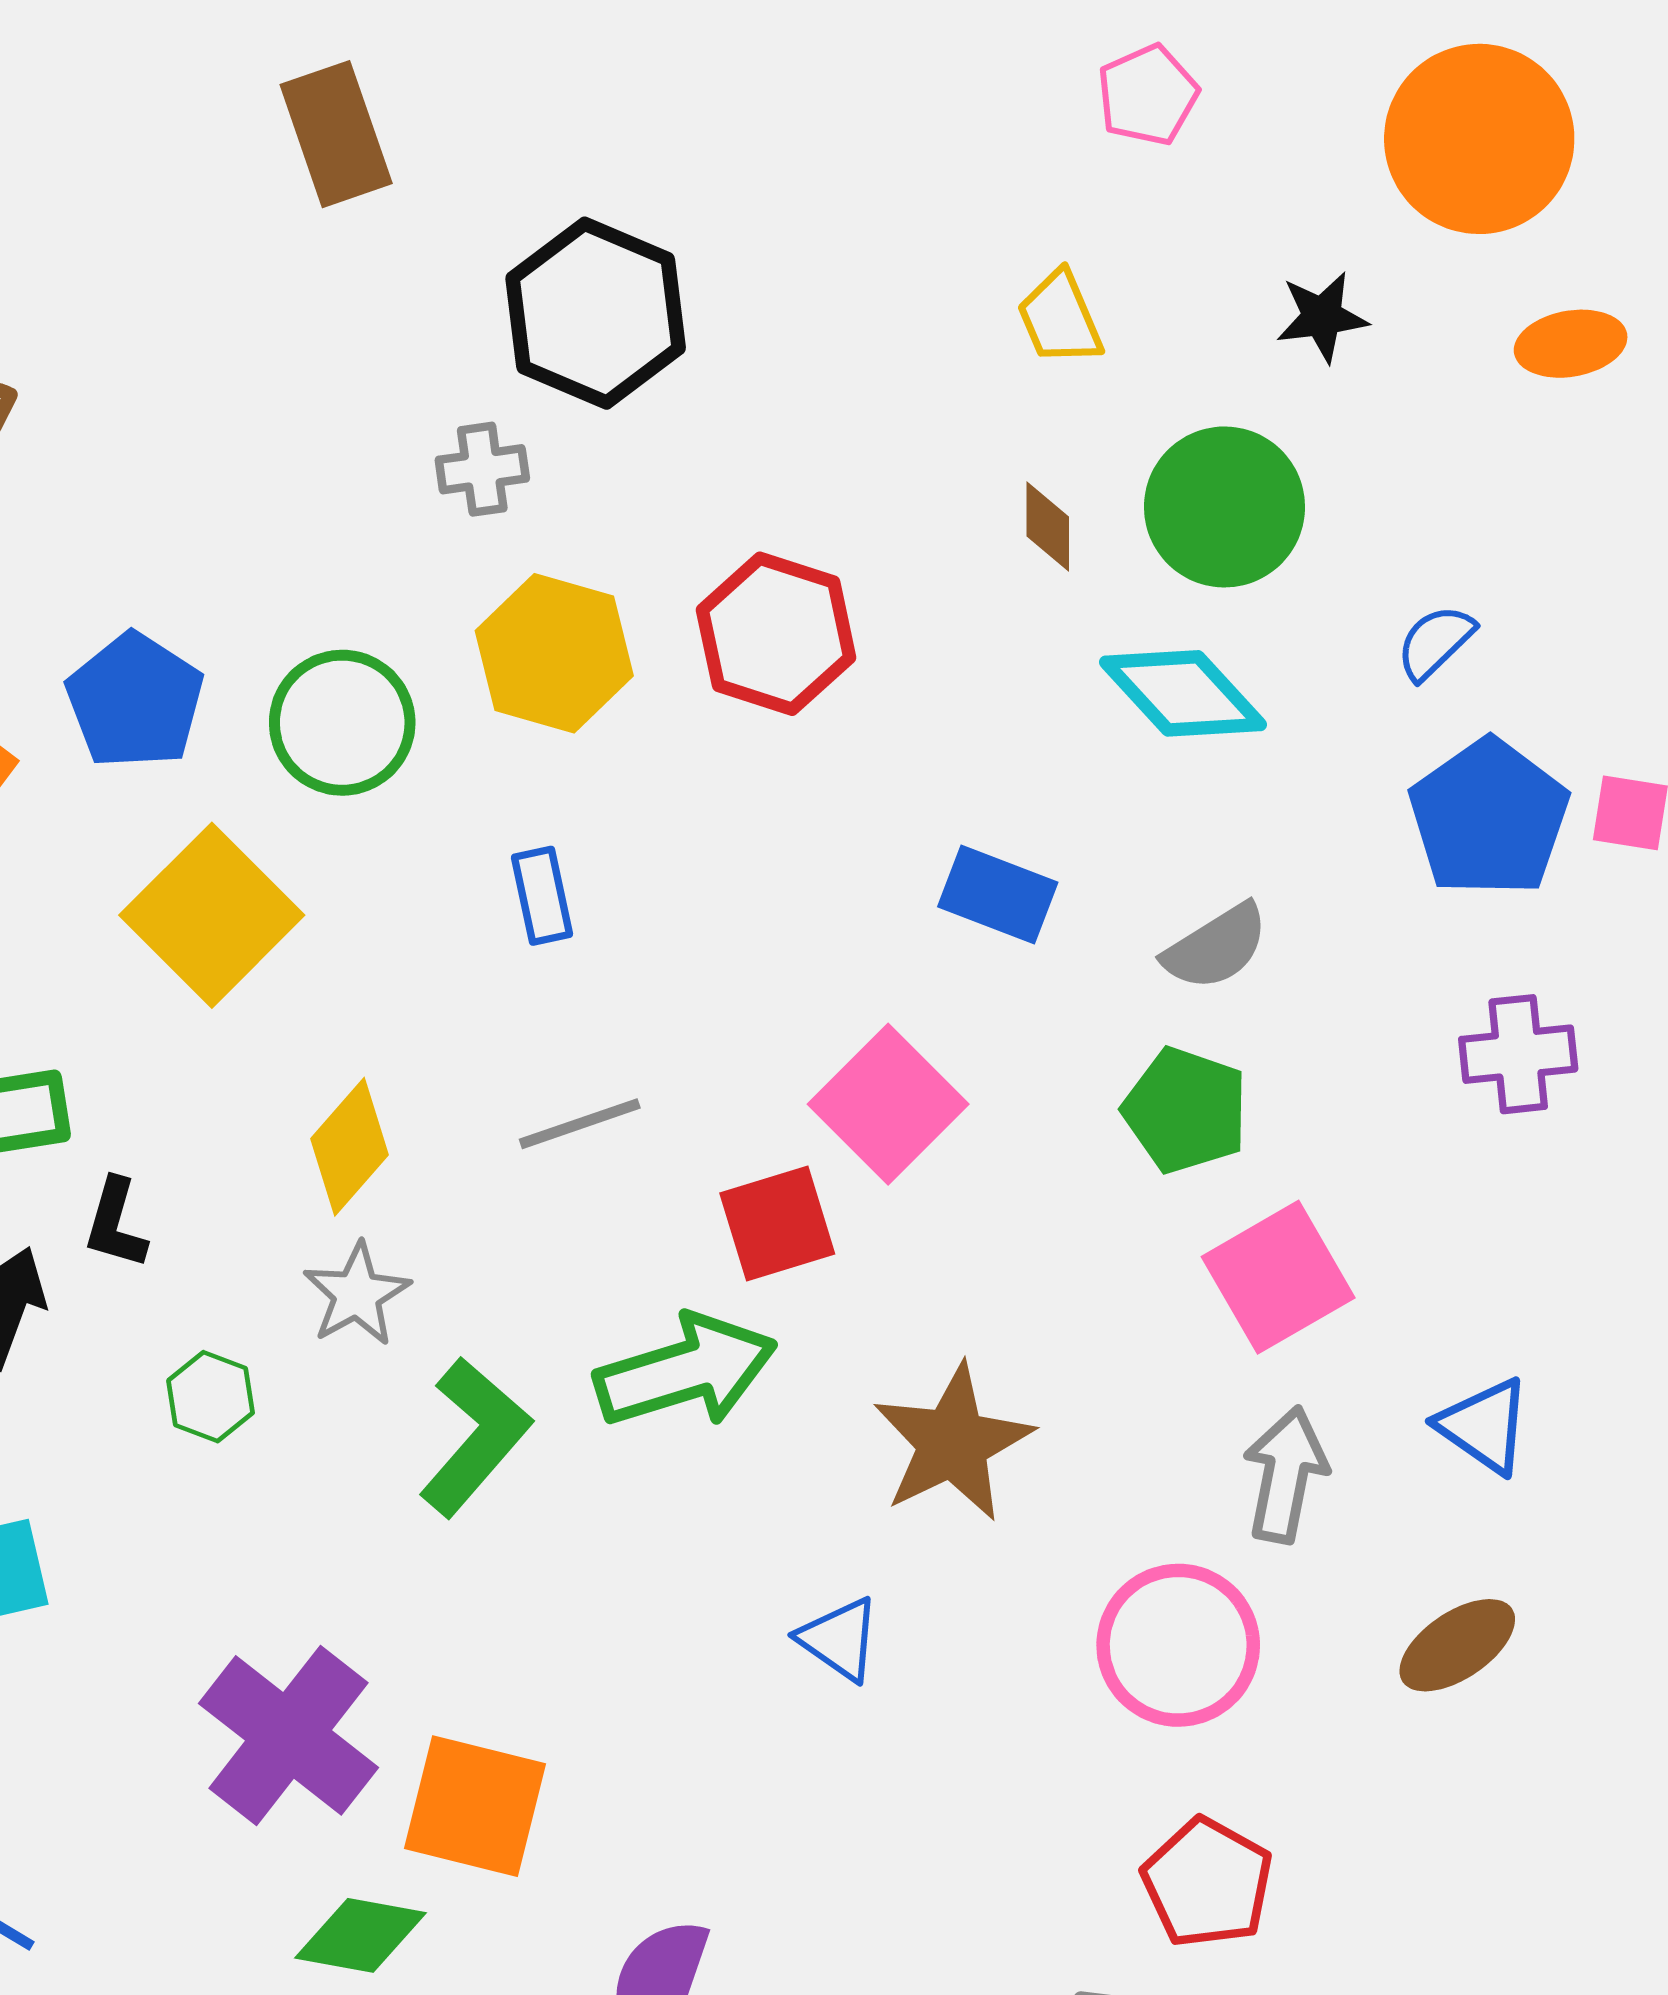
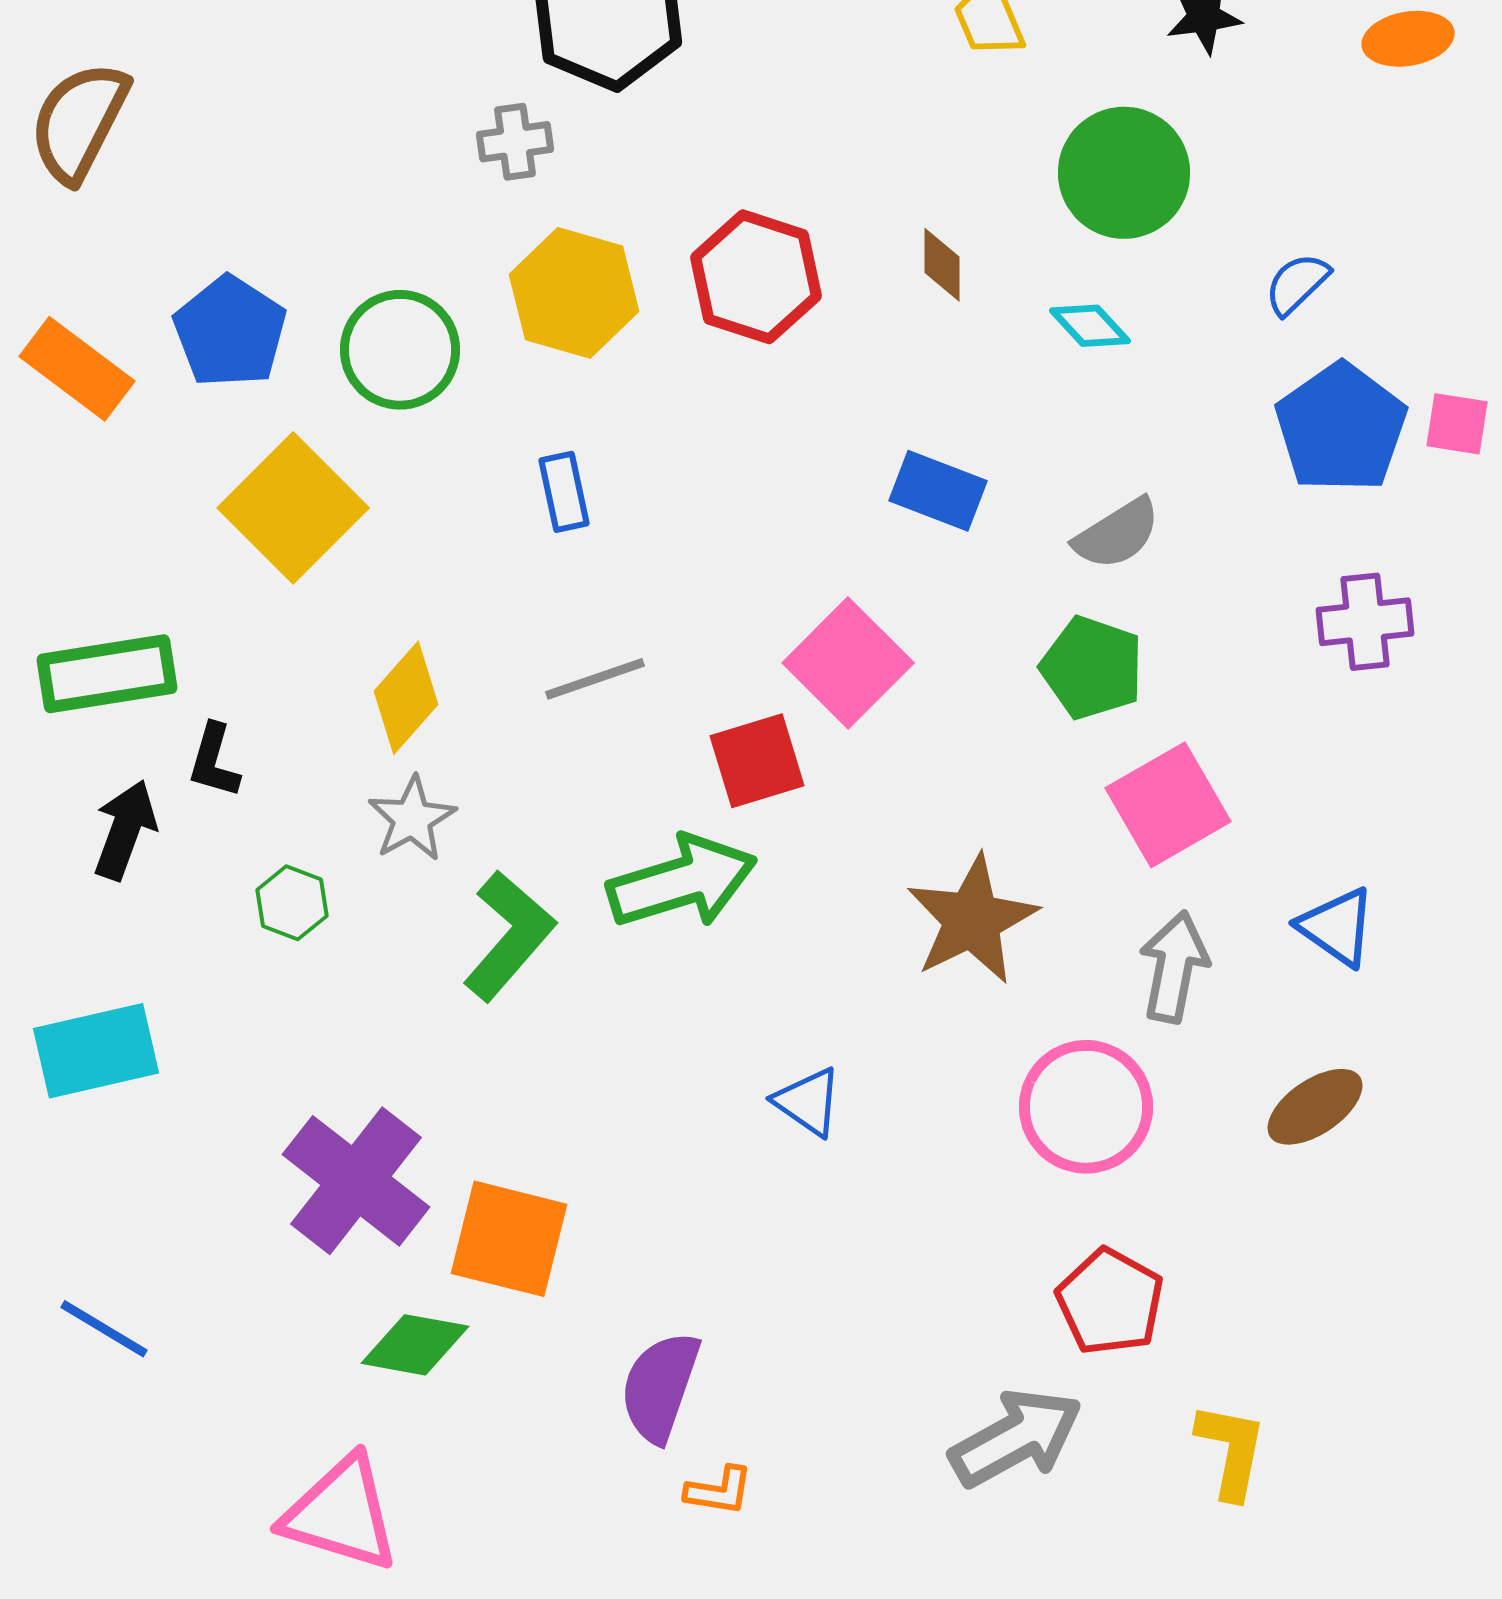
brown diamond: (1048, 526) -> (942, 265), moved
cyan diamond: (1183, 693) -> (1090, 326), size x0.6
brown star: (953, 1443) -> (972, 920), moved

